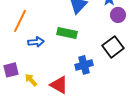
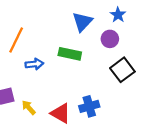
purple circle: (118, 15) -> (110, 39), moved
blue cross: (84, 65) -> (89, 106), moved

